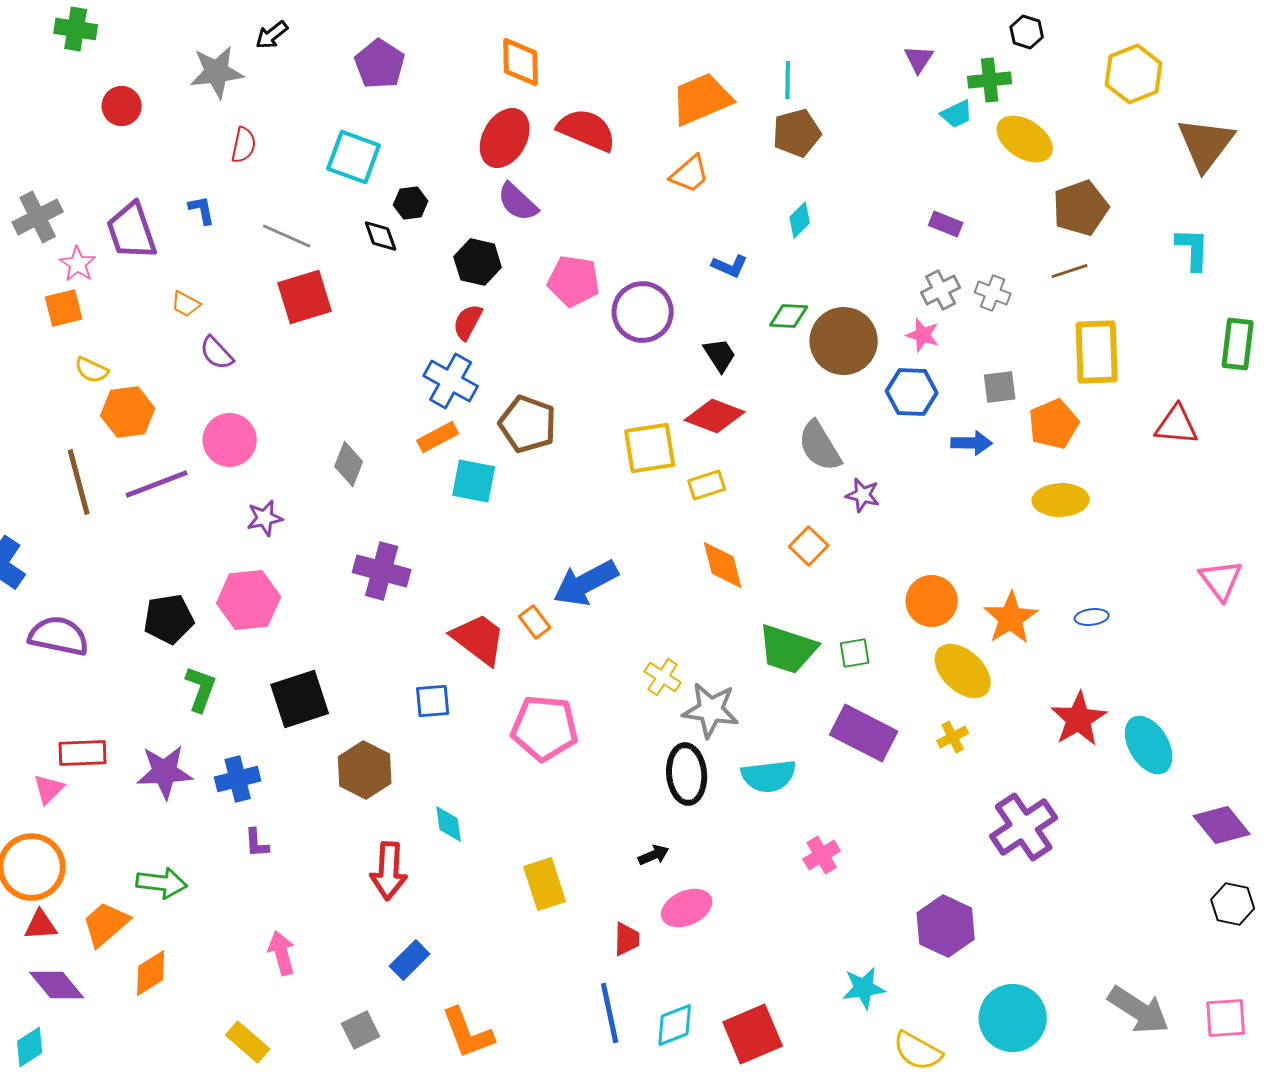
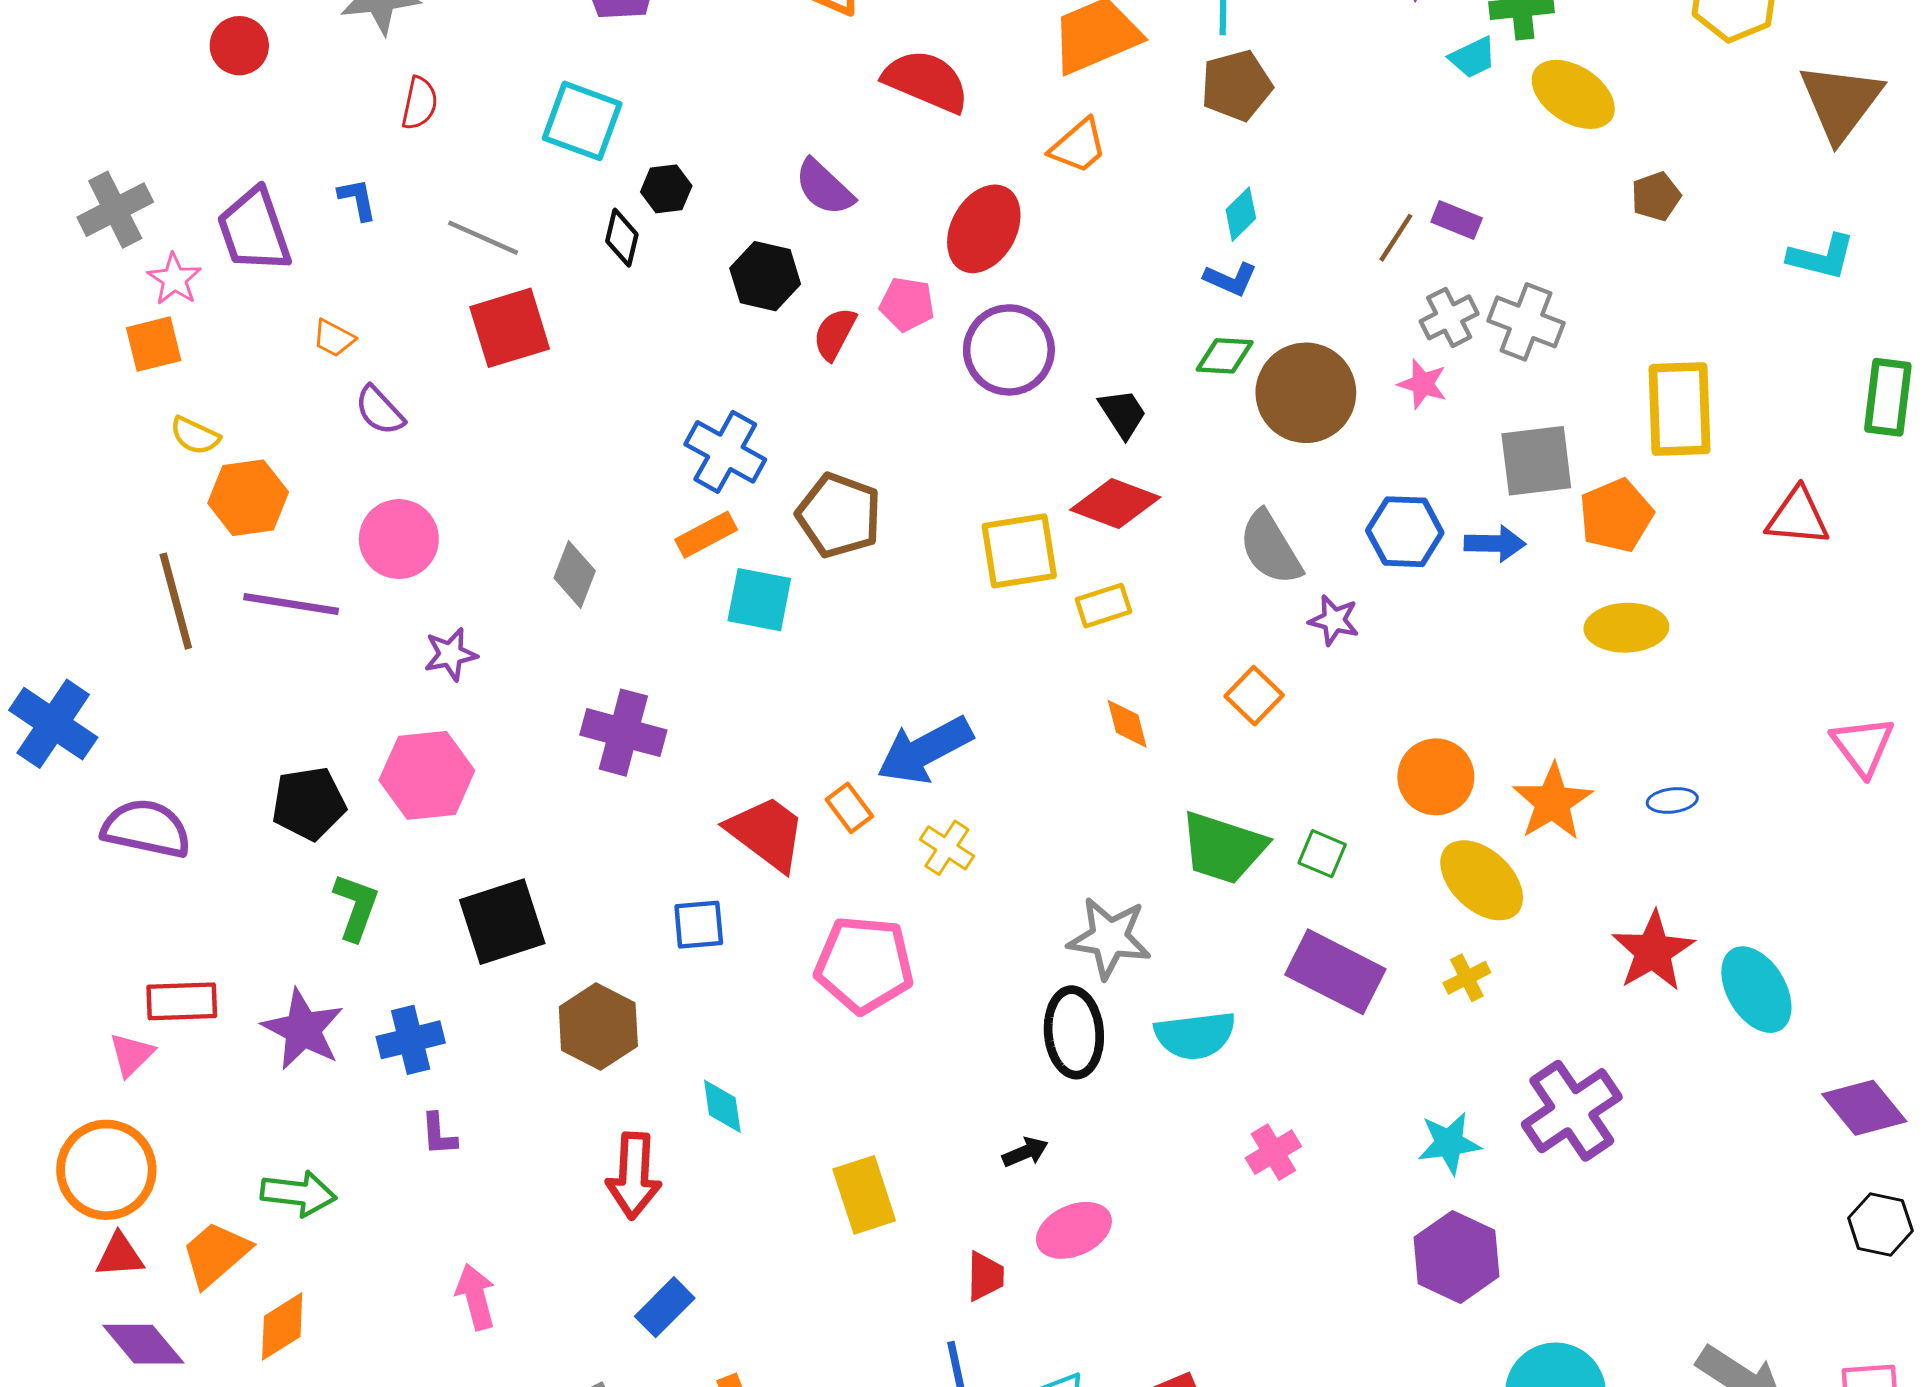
red ellipse: (505, 138) -> (984, 229), moved
brown pentagon: (1081, 208) -> (1656, 196), size x0.6
black diamond: (381, 236) -> (622, 238), turned 33
cyan L-shape: (1193, 249) -> (1821, 257), turned 102
blue L-shape: (730, 266) -> (1231, 279), moved
brown line: (1070, 271) -> (1396, 238), moved, turned -39
pink pentagon: (574, 281) -> (907, 304), size x0.7
gray cross: (993, 293) -> (1526, 322), size x1.4
red semicircle: (468, 322) -> (835, 334), moved
gray square: (1000, 387) -> (1536, 461), size x1.5
blue hexagon: (912, 392) -> (1405, 532), moved
purple line: (157, 484) -> (291, 604), turned 30
orange diamond: (723, 565) -> (1127, 724), size x0.7
green square: (855, 653) -> (1322, 854), turned 32
yellow cross: (663, 677) -> (947, 848), moved
purple star: (165, 772) -> (303, 1029), turned 30
cyan star: (864, 988) -> (1449, 1143), moved

